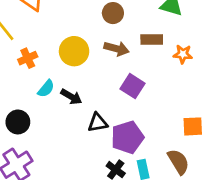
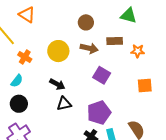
orange cross: (28, 58) -> (25, 57), turned -32
cyan semicircle: (46, 89) -> (17, 81), moved
black triangle: (98, 123) -> (64, 104), moved
orange square: (193, 126) -> (145, 85), moved

